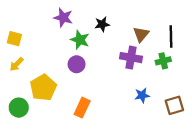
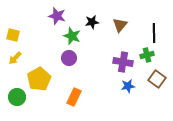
brown triangle: (141, 34) -> (120, 25), moved
purple cross: (131, 58) -> (123, 62), moved
brown square: (174, 105) -> (157, 79), moved, turned -36

